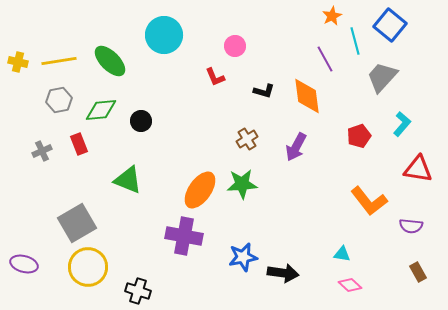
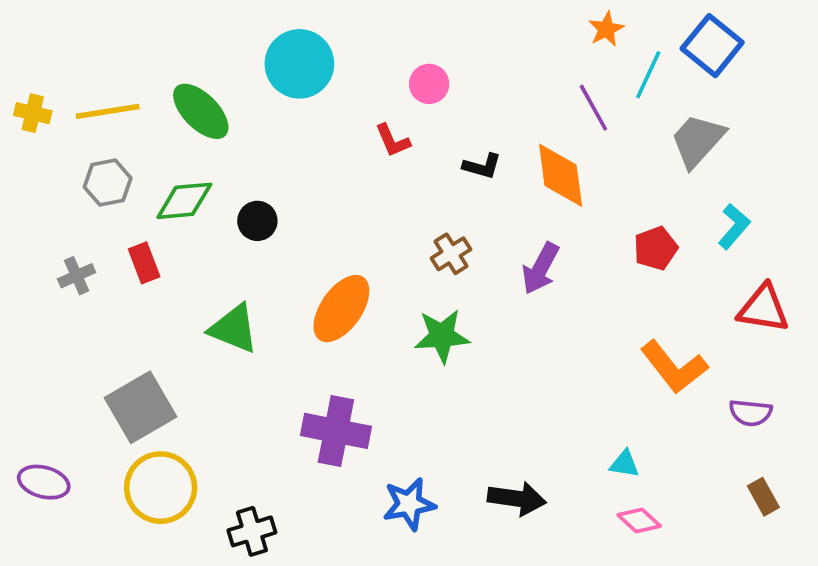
cyan line: (355, 41) -> (648, 75), turned 40
orange ellipse: (200, 190) -> (341, 309), moved
blue star: (243, 257) -> (409, 504), moved
black cross: (138, 291) -> (252, 531), turned -35

